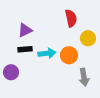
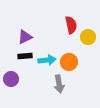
yellow circle: (88, 38) -> (88, 37), moved
gray arrow: (84, 77) -> (59, 84), moved

